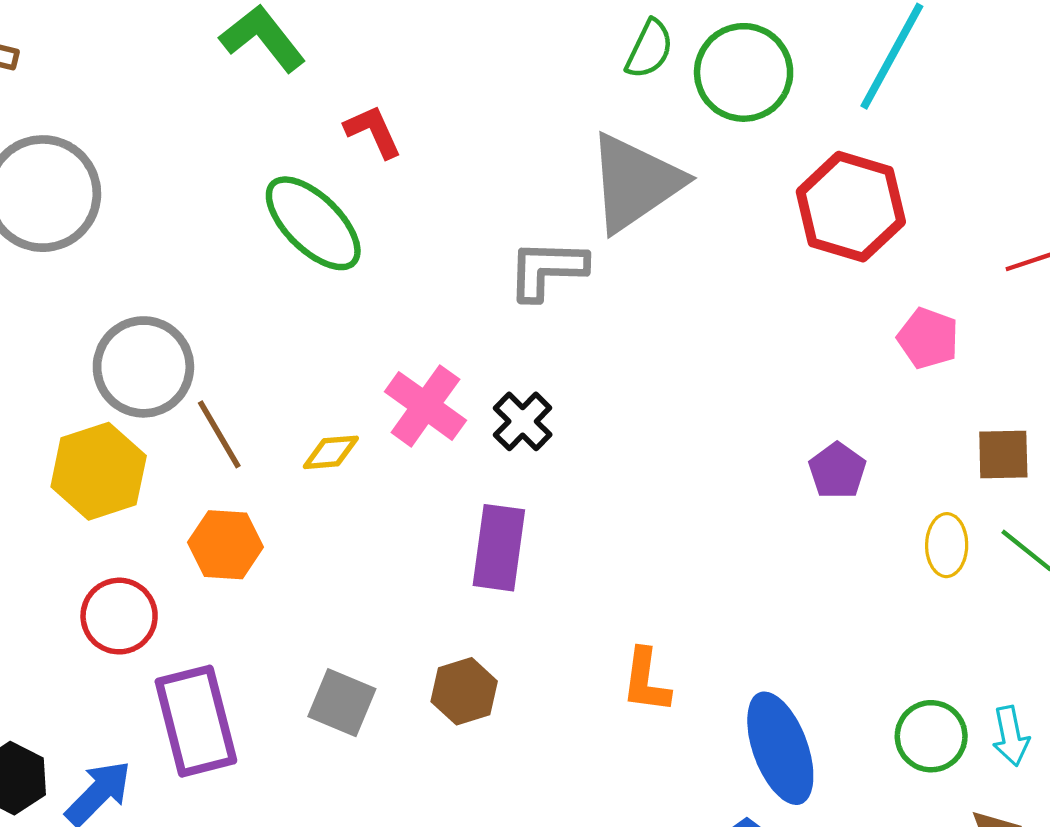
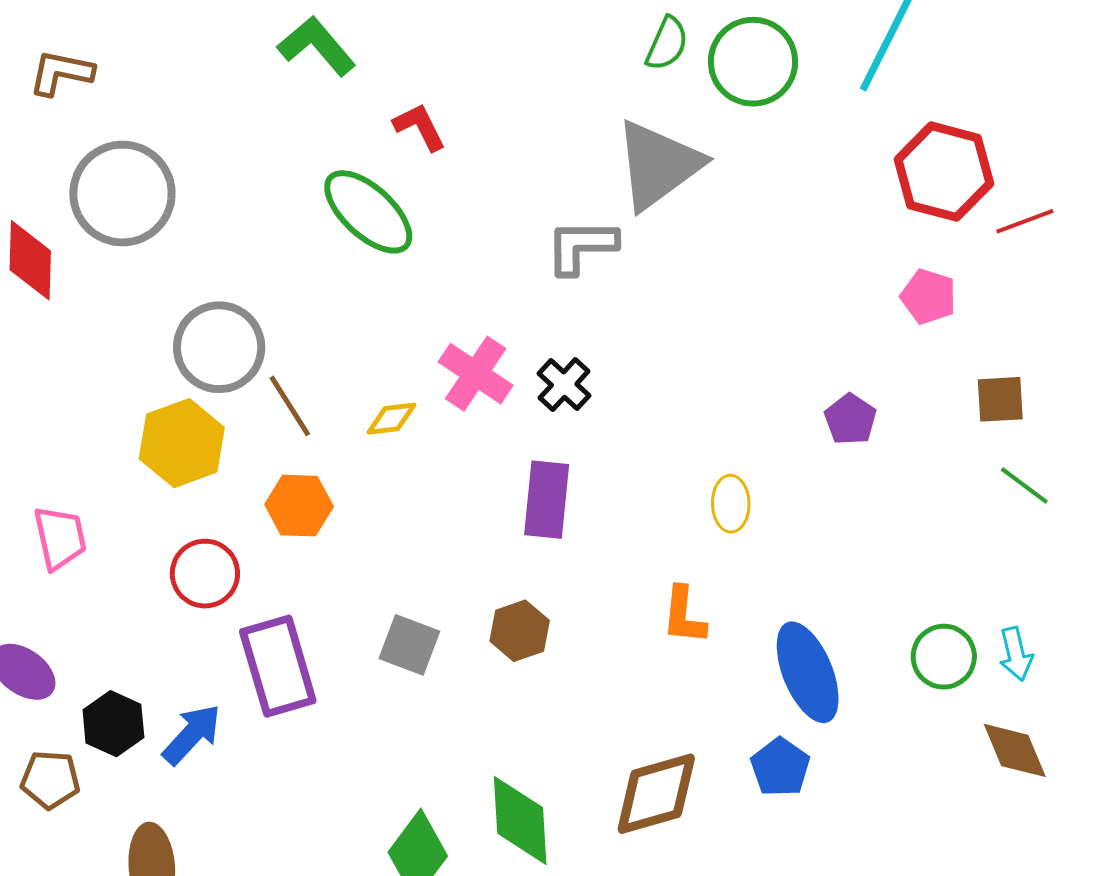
red hexagon: (851, 207) -> (944, 172), moved
yellow ellipse: (947, 545) -> (731, 504), moved

